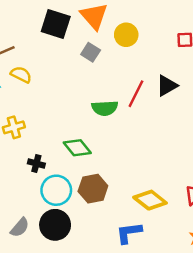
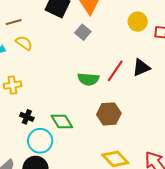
yellow circle: (126, 35) -> (138, 22), moved
green diamond: (77, 148) -> (62, 121), moved
brown hexagon: (93, 189) -> (109, 114), moved

